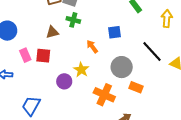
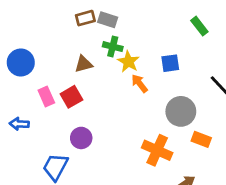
red square: (43, 56) -> (71, 97), turned -35
yellow star: (81, 70) -> (128, 62), moved
purple circle: (64, 81) -> (81, 138), moved

